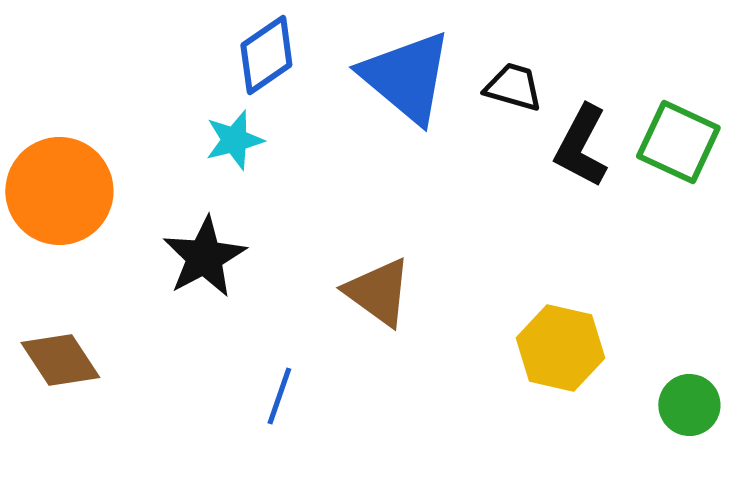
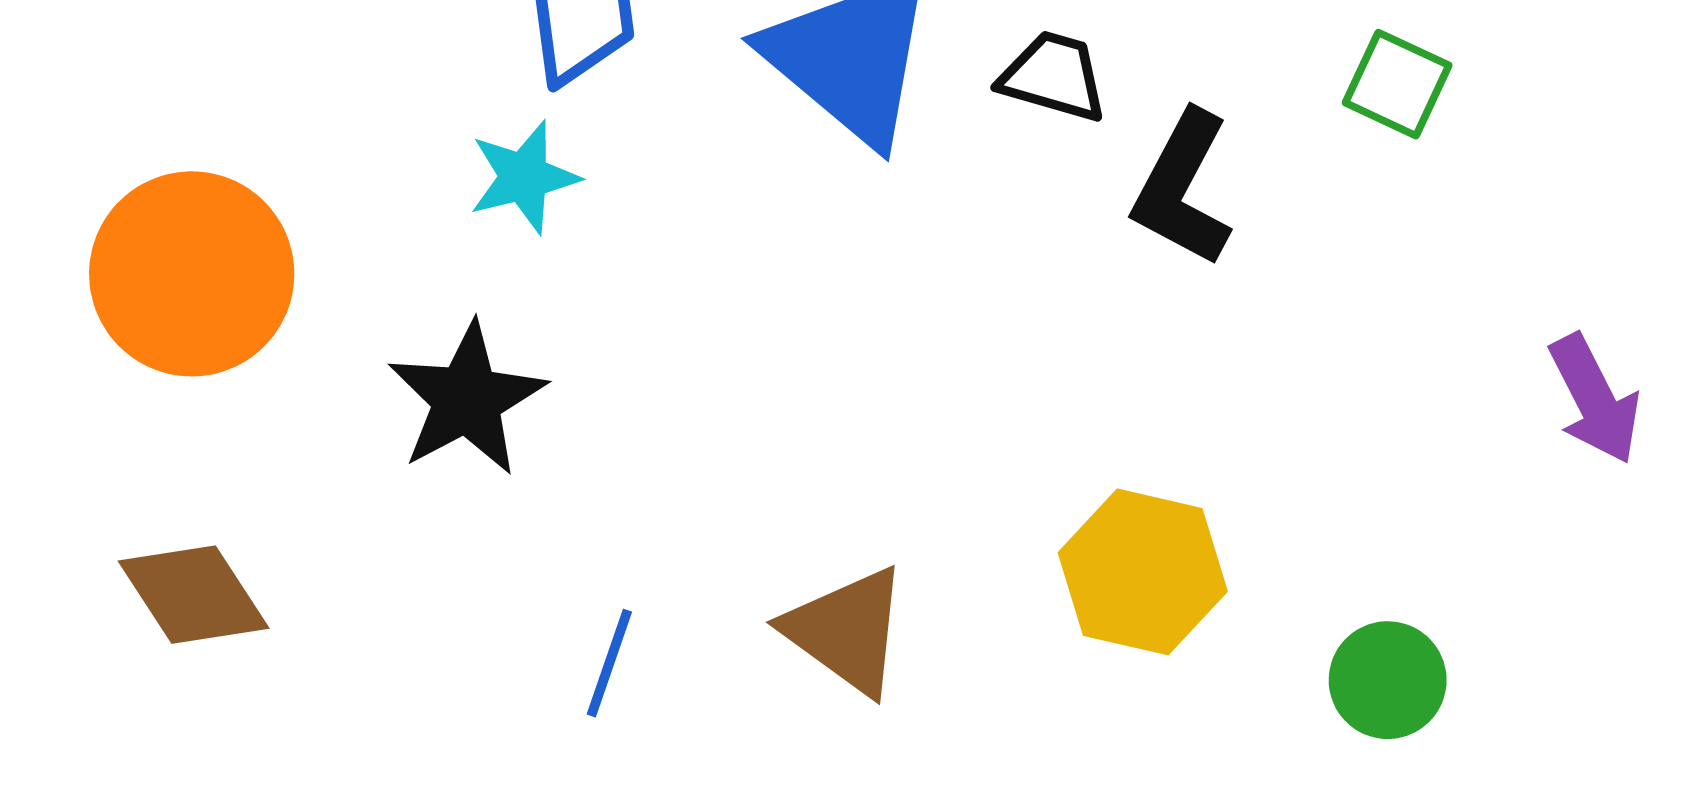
green square: (678, 142) -> (1397, 84), moved, size x0.7
brown triangle: (378, 292) -> (847, 631), moved

